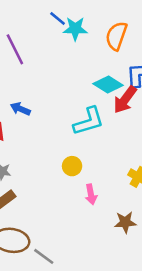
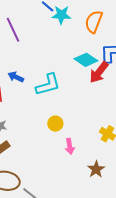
cyan L-shape: (89, 121) -> (48, 85), moved
brown star: (125, 222) -> (96, 169), turned -30

